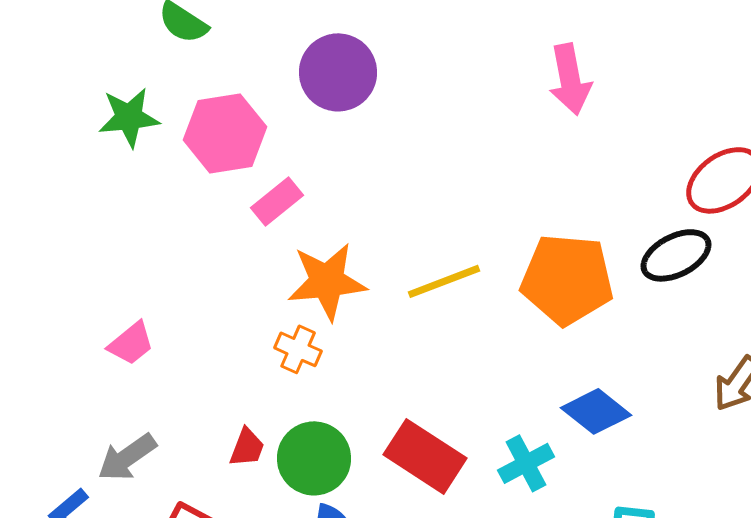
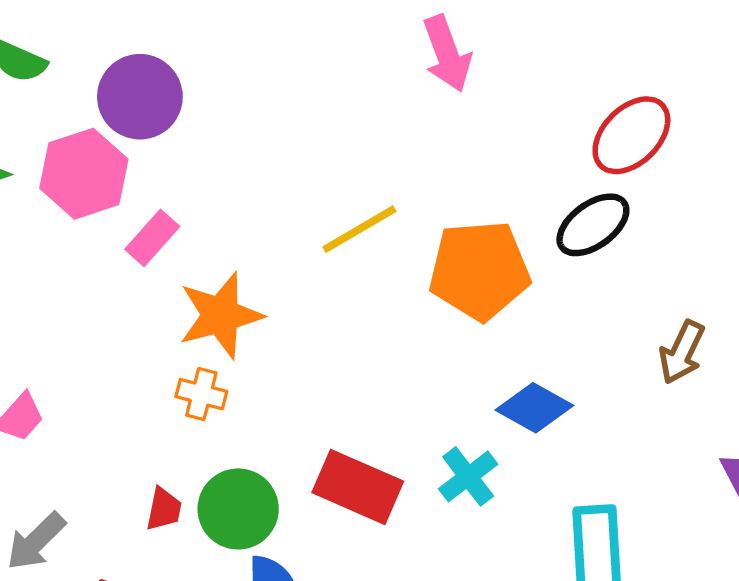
purple circle: (338, 72) -> (140, 97), moved
yellow line: (444, 281) -> (359, 229), moved

